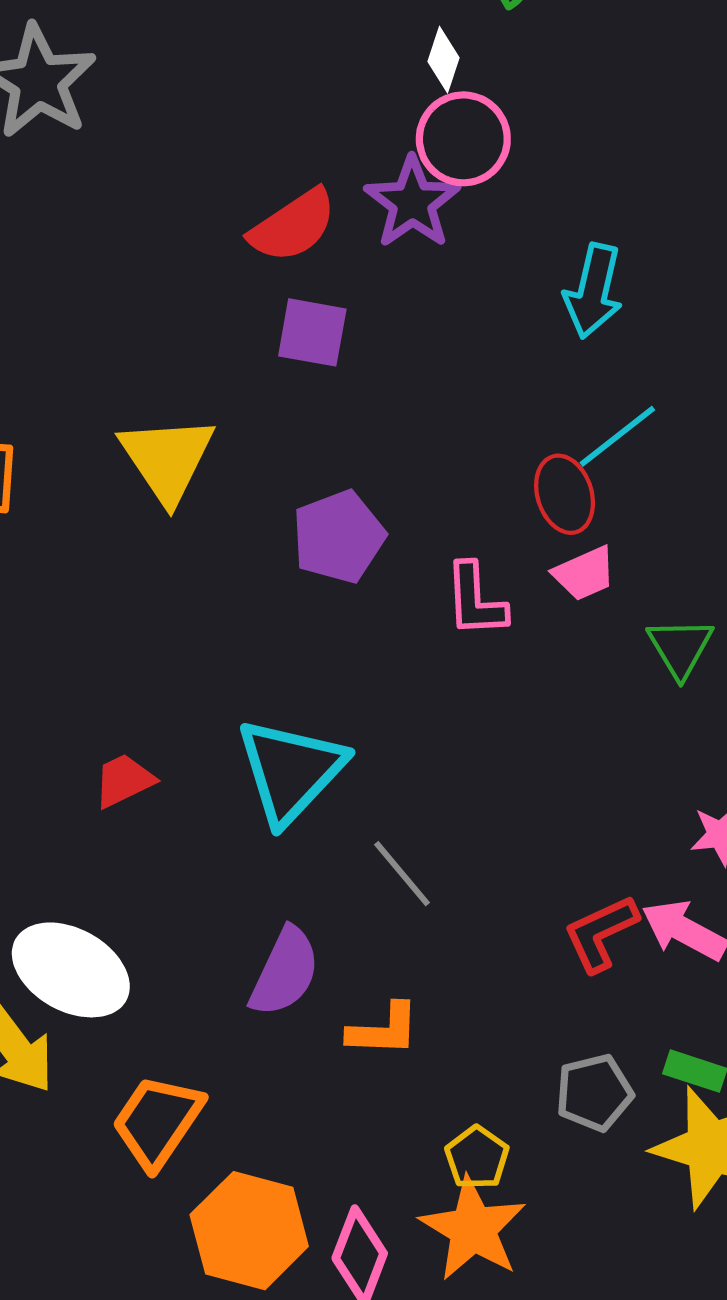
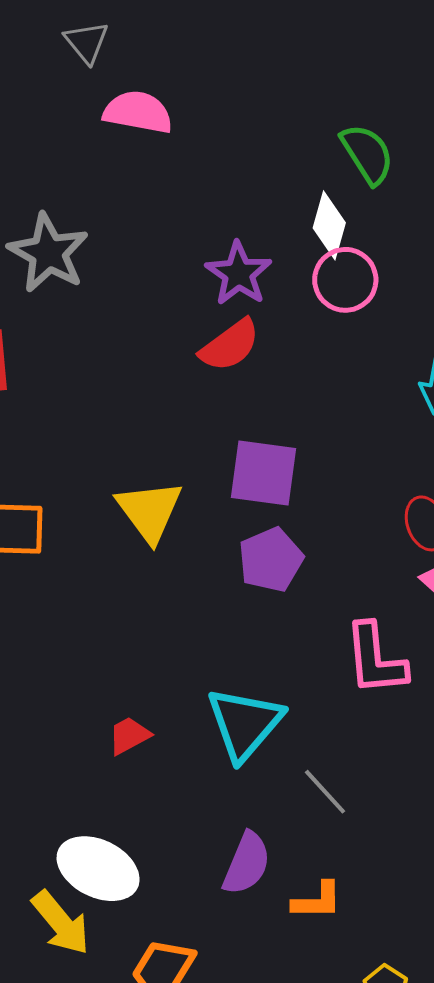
white diamond: (444, 60) -> (329, 225), size x1.5
purple star: (412, 202) -> (239, 274), moved
purple square: (312, 332) -> (264, 473), moved, size x1.4
pink L-shape: (475, 600) -> (375, 659), moved, size x1.4

